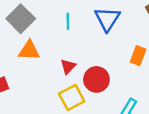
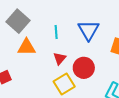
blue triangle: (107, 19) -> (88, 30), moved
cyan line: (68, 21) -> (56, 32), moved

